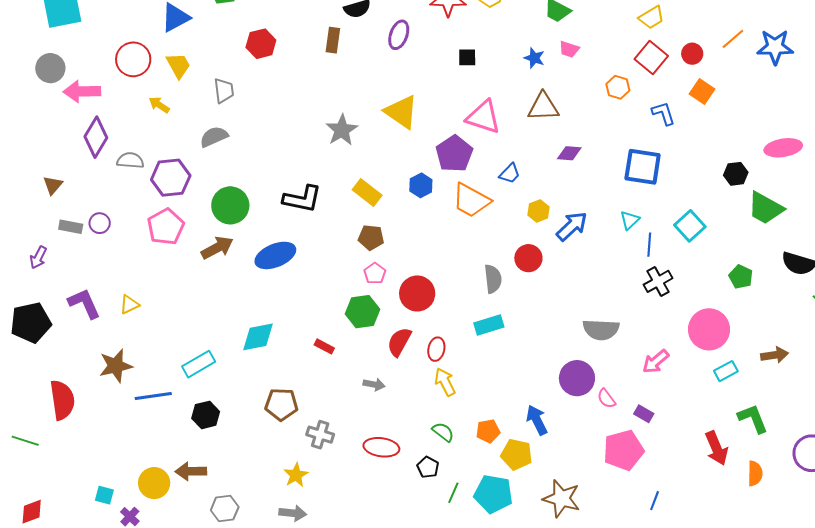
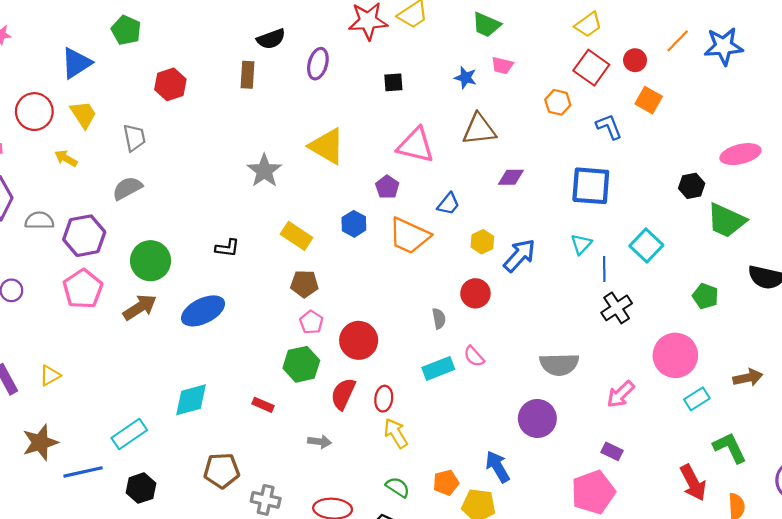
purple pentagon: (454, 154) -> (387, 187), size x0.6
black L-shape: (302, 199) -> (227, 248), size x0.6
gray semicircle: (493, 279) -> (439, 319), size x0.7
pink semicircle: (606, 399) -> (474, 356), moved

